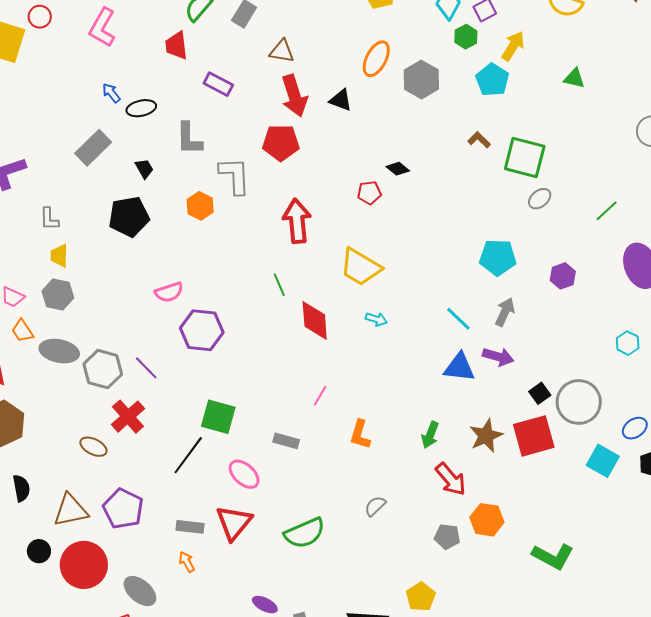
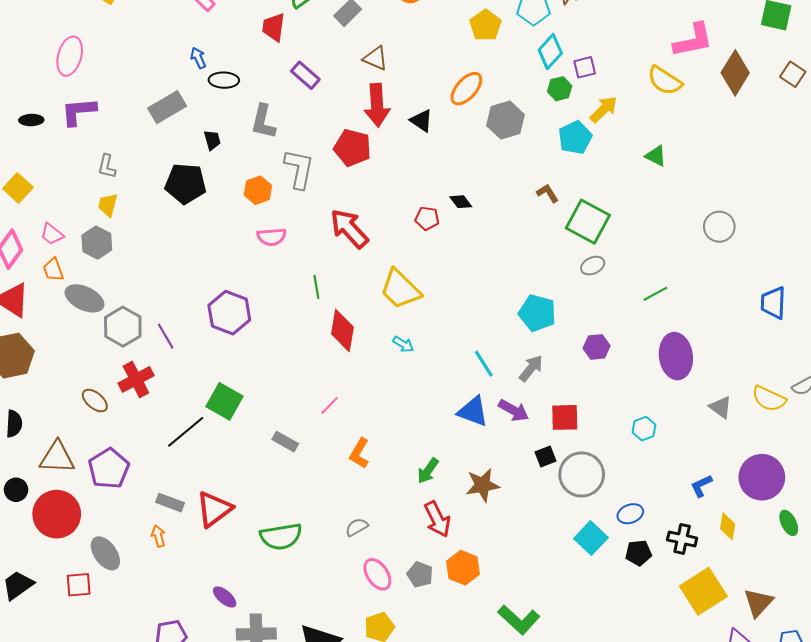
red arrow: (297, 221) -> (349, 229), turned -51
pink semicircle: (169, 292) -> (272, 237), moved
red square: (534, 436) -> (565, 417), moved, size x0.7
pink ellipse: (244, 474) -> (377, 574), moved

